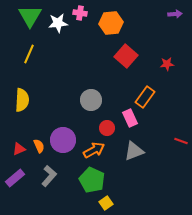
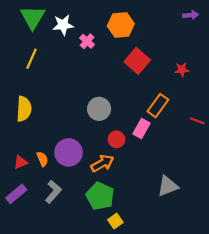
pink cross: (80, 13) -> (87, 41), moved, turned 32
pink rectangle: (130, 118) -> (142, 128), turned 54
red line: (181, 141) -> (197, 121), moved
gray triangle: (134, 151) -> (168, 186), moved

